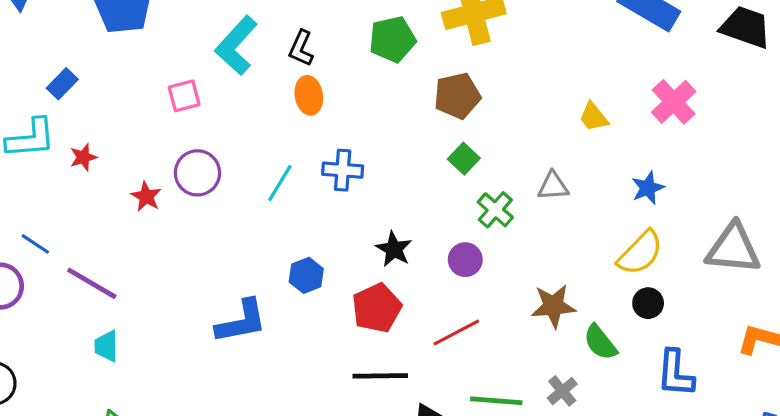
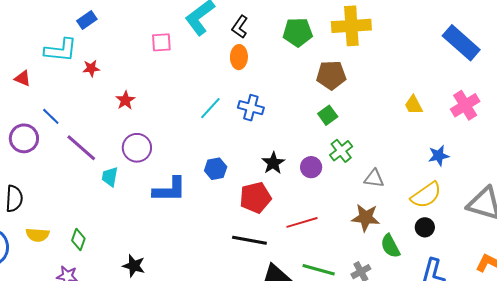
purple circle: (197, 173) -> (137, 148), moved
gray triangle: (553, 186) -> (374, 178), moved
purple circle: (465, 260) -> (311, 167), moved
cyan trapezoid: (106, 346) -> (110, 177), moved

